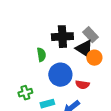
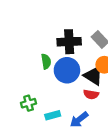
black triangle: (84, 49) -> (93, 76), moved
blue circle: (60, 75) -> (67, 70), moved

